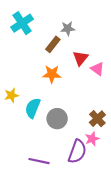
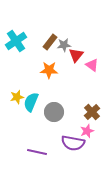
cyan cross: (22, 23) -> (16, 41), moved
gray star: (68, 28) -> (64, 45), moved
yellow star: (11, 95) -> (17, 97), moved
purple semicircle: (77, 152) -> (73, 143), turned 80

